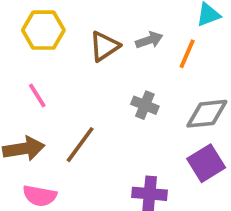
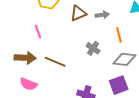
orange line: (187, 54) -> (119, 35), moved, turned -49
brown line: (80, 145) -> (55, 62), turned 65

